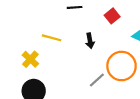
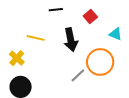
black arrow: (90, 41) -> (71, 40), size x1.6

